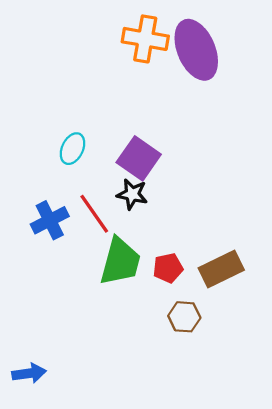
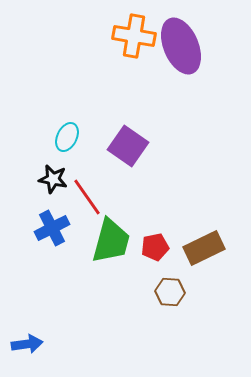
black star: (132, 194) -> (53, 179), moved
blue cross: (50, 220) -> (52, 228), moved

